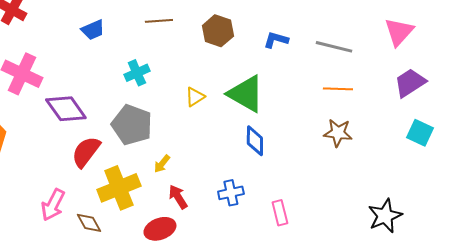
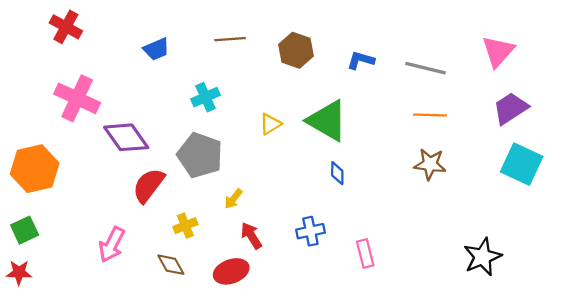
cyan square: (420, 133) -> (522, 164), size x1.4
blue diamond: (255, 141) -> (337, 173), size x0.7
yellow cross: (119, 188) -> (185, 226), size x0.5
brown diamond: (89, 223) -> (171, 265), moved

